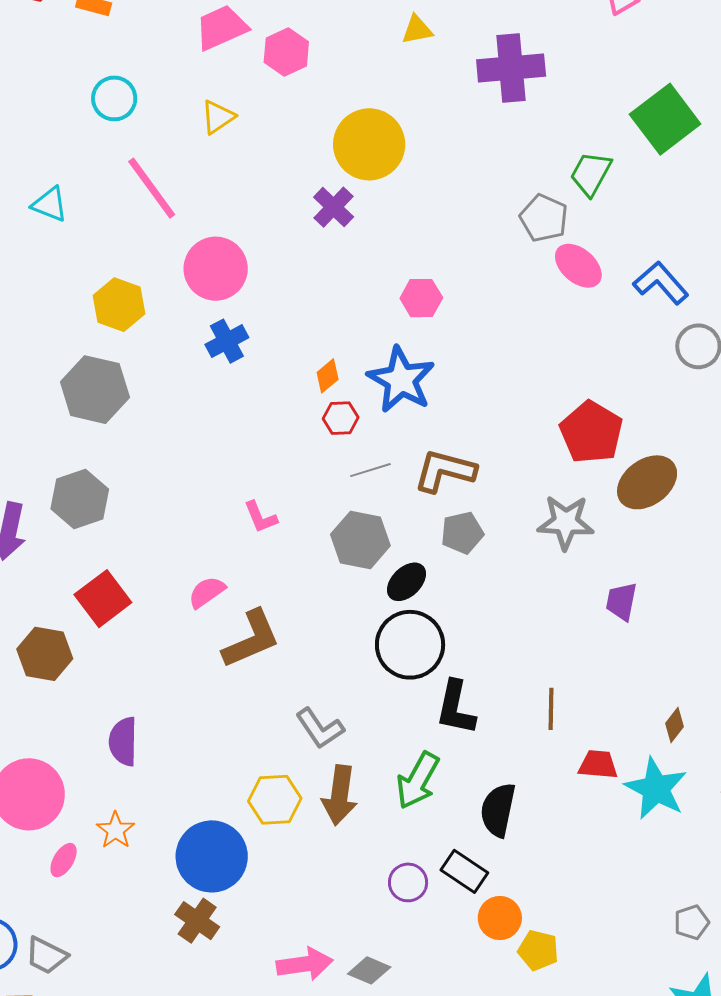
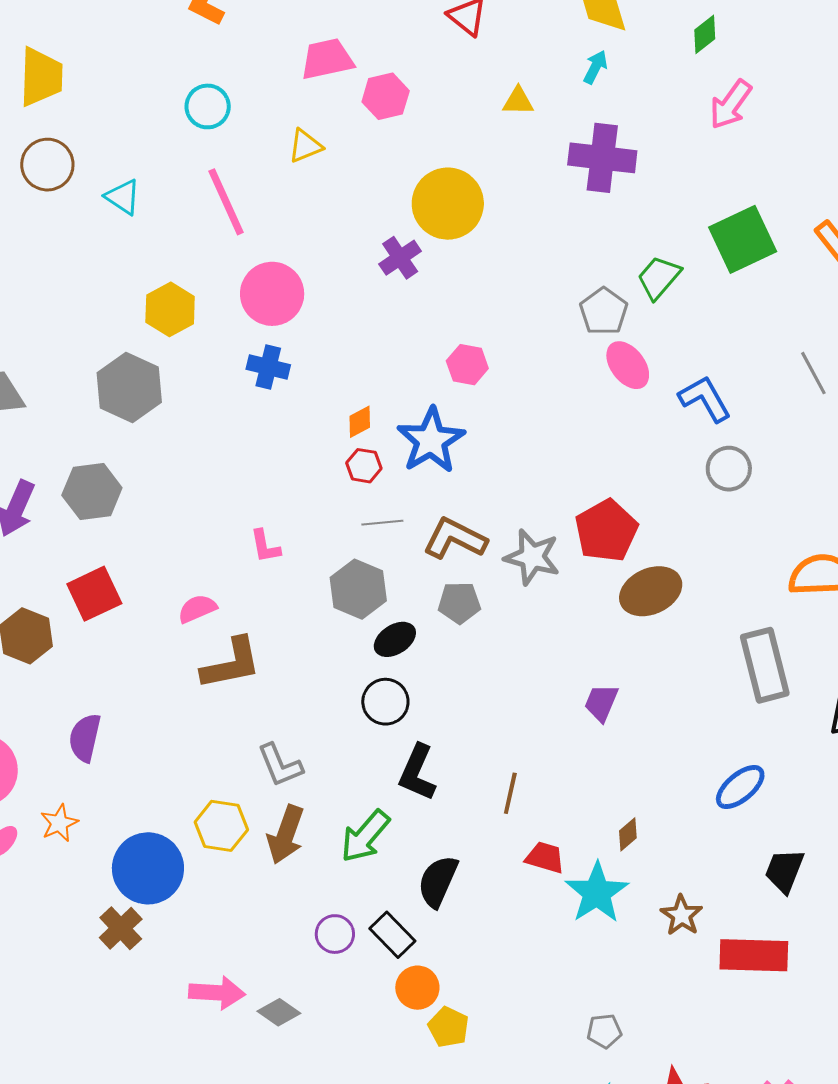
blue cross: (227, 341) -> (268, 367), turned 30
gray star: (566, 522) -> (532, 557), moved
black circle: (410, 645) -> (385, 702), size x0.7

